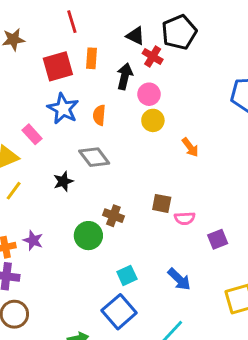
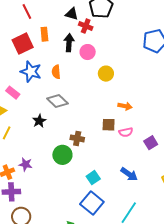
yellow circle: (153, 120) -> (106, 74), moved
orange arrow: (190, 147) -> (125, 106), moved, turned -32

